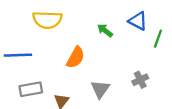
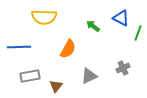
gray triangle: (100, 89) -> (89, 76), turned 30

